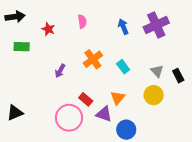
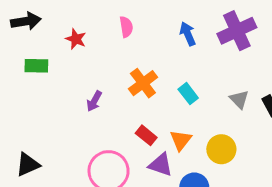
yellow circle: (154, 95) -> (221, 149), moved
red rectangle: (86, 99) -> (146, 135), moved

